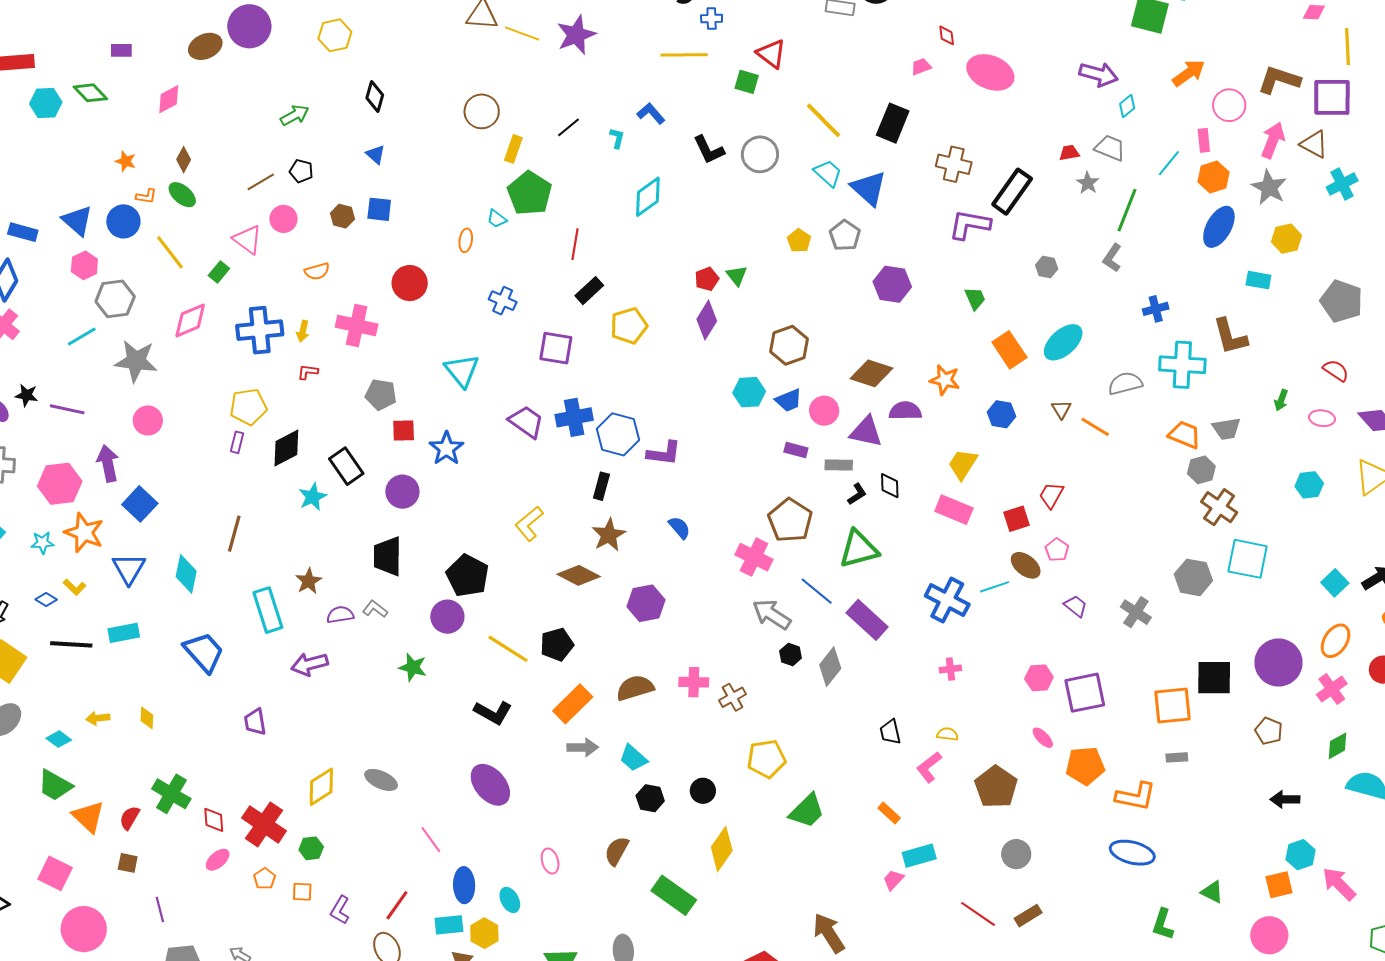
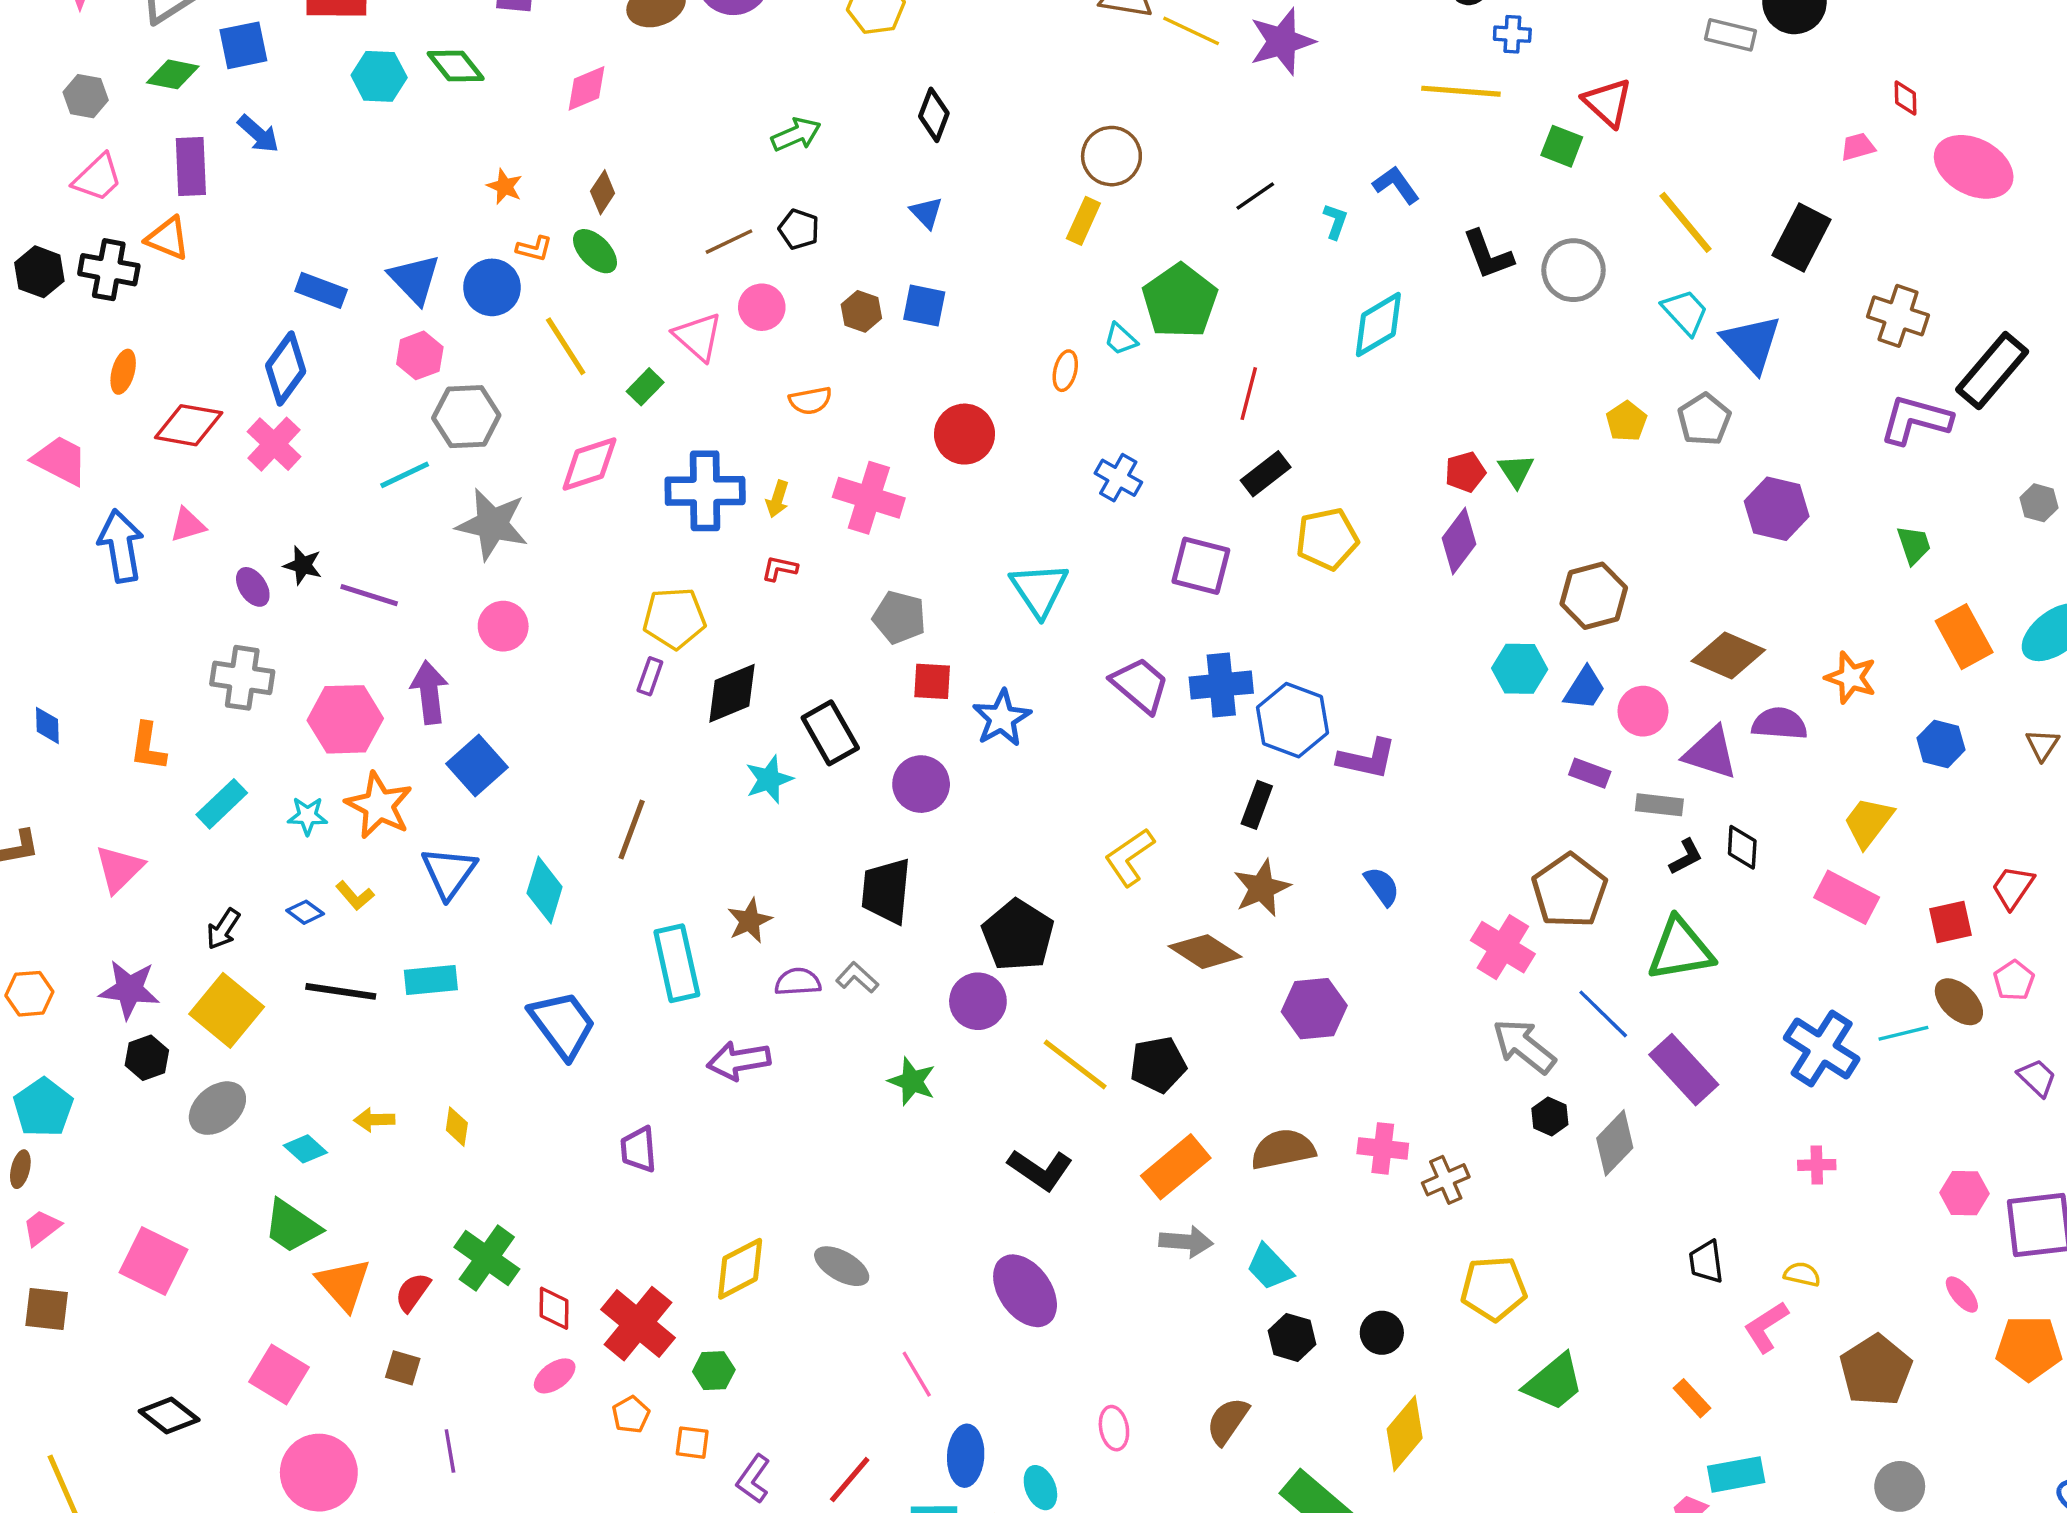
yellow rectangle: (513, 149) -> (1083, 221), moved
blue trapezoid: (789, 400) -> (1585, 688), turned -40

